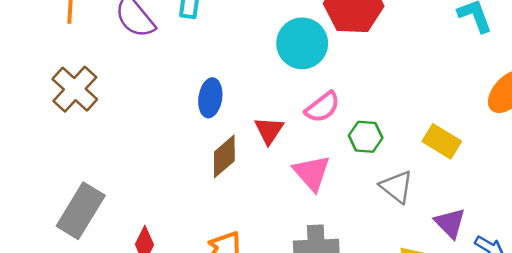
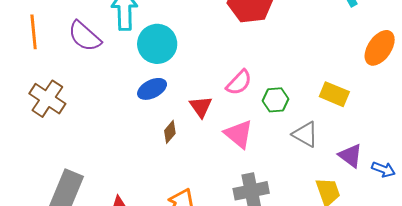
cyan circle: (302, 43) -> (157, 44), moved
blue ellipse: (210, 98) -> (152, 89), turned 64
brown diamond: (224, 156) -> (170, 132), size x0.7

